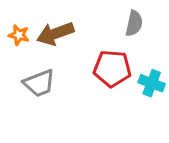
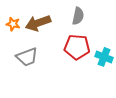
gray semicircle: (134, 23) -> (78, 16), moved

